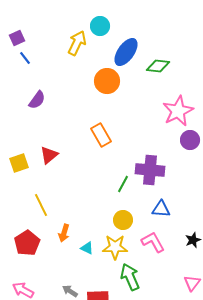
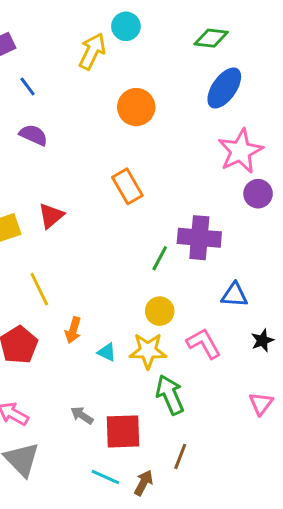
blue ellipse: (126, 52) -> (224, 88), moved
blue line: (25, 58) -> (28, 87), moved
green diamond: (158, 66) -> (211, 38), moved
purple semicircle: (37, 100) -> (33, 135), turned -102
blue triangle: (161, 209) -> (235, 295), moved

